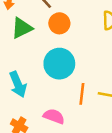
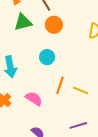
cyan circle: (59, 64) -> (47, 57), size x0.6

